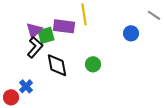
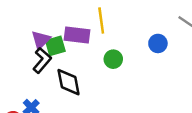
green circle: (93, 64) -> (113, 59), moved

